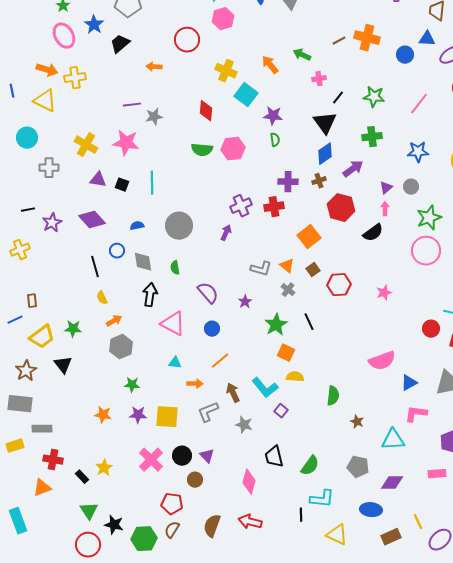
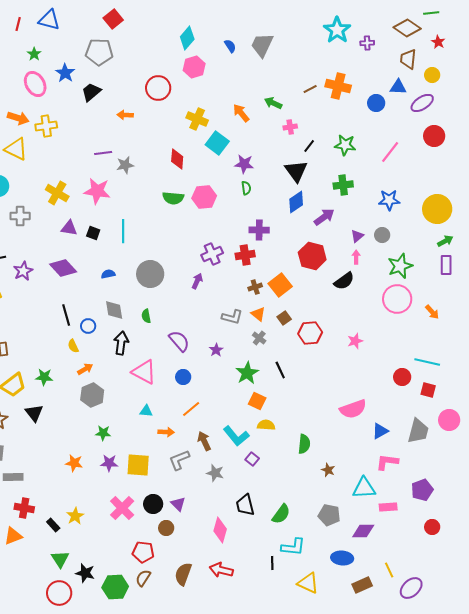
brown cross: (319, 181) -> (255, 287), moved
blue circle: (117, 251) -> (88, 326), moved
pink rectangle: (437, 474) -> (388, 507), moved

